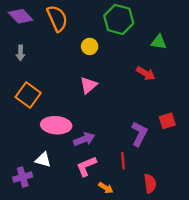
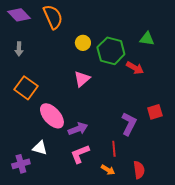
green hexagon: (119, 19) -> (111, 51), moved
pink ellipse: (56, 125) -> (52, 116), turned 44
orange arrow: (106, 188) -> (108, 170), moved

